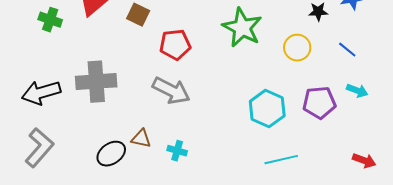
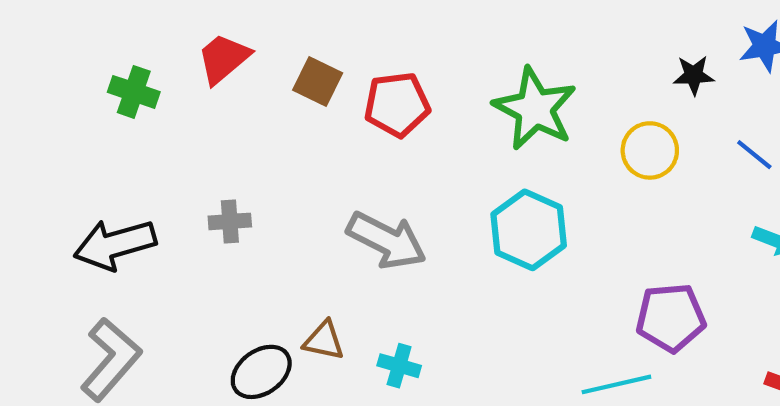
red pentagon: (175, 45) -> (397, 104), moved
gray cross: (96, 82) -> (230, 221), size x0.5
purple pentagon: (319, 103) -> (671, 318), moved
cyan hexagon: (267, 109) -> (529, 230), moved

